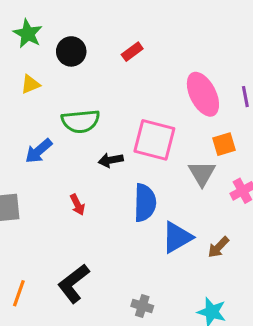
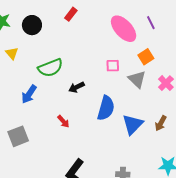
yellow triangle: (30, 84) -> (12, 53), turned -32
pink square: (154, 140) -> (113, 66), moved, size x0.5
blue semicircle: (145, 203) -> (106, 108), turned 30

